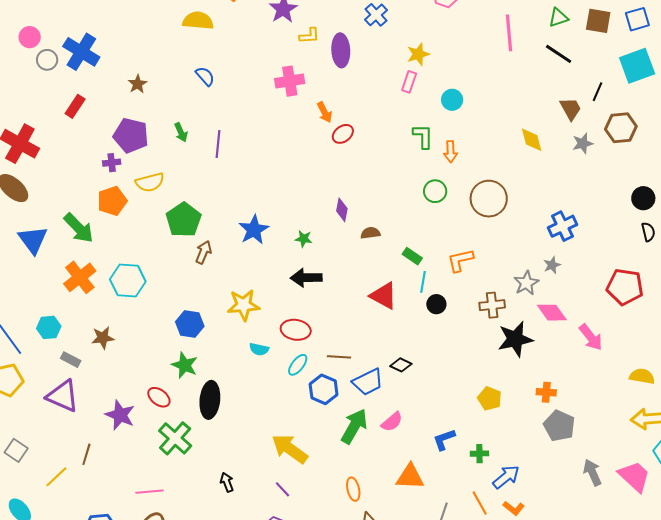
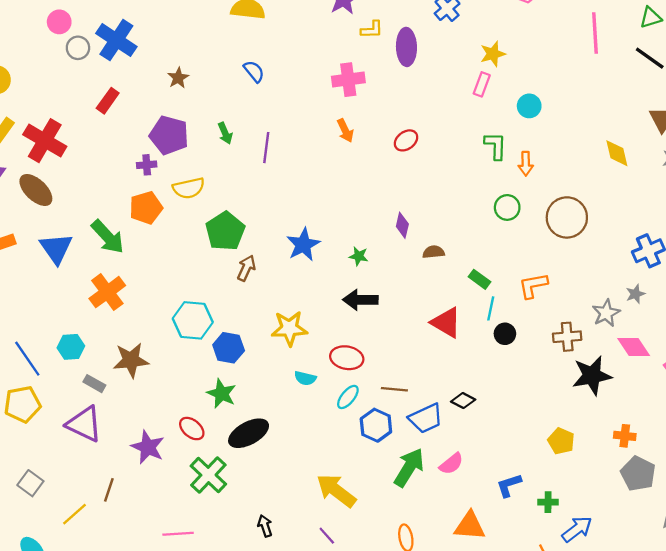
orange arrow: (325, 112) -> (345, 131), moved
cyan hexagon: (128, 280) -> (193, 320), moved
brown star: (103, 338) -> (131, 360), size x1.4
black ellipse: (210, 400) -> (249, 433), turned 54

